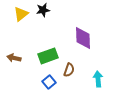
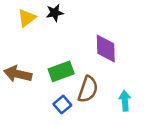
brown arrow: (14, 58) -> (18, 74), size x1.5
brown semicircle: (69, 70) -> (88, 89), size x1.5

